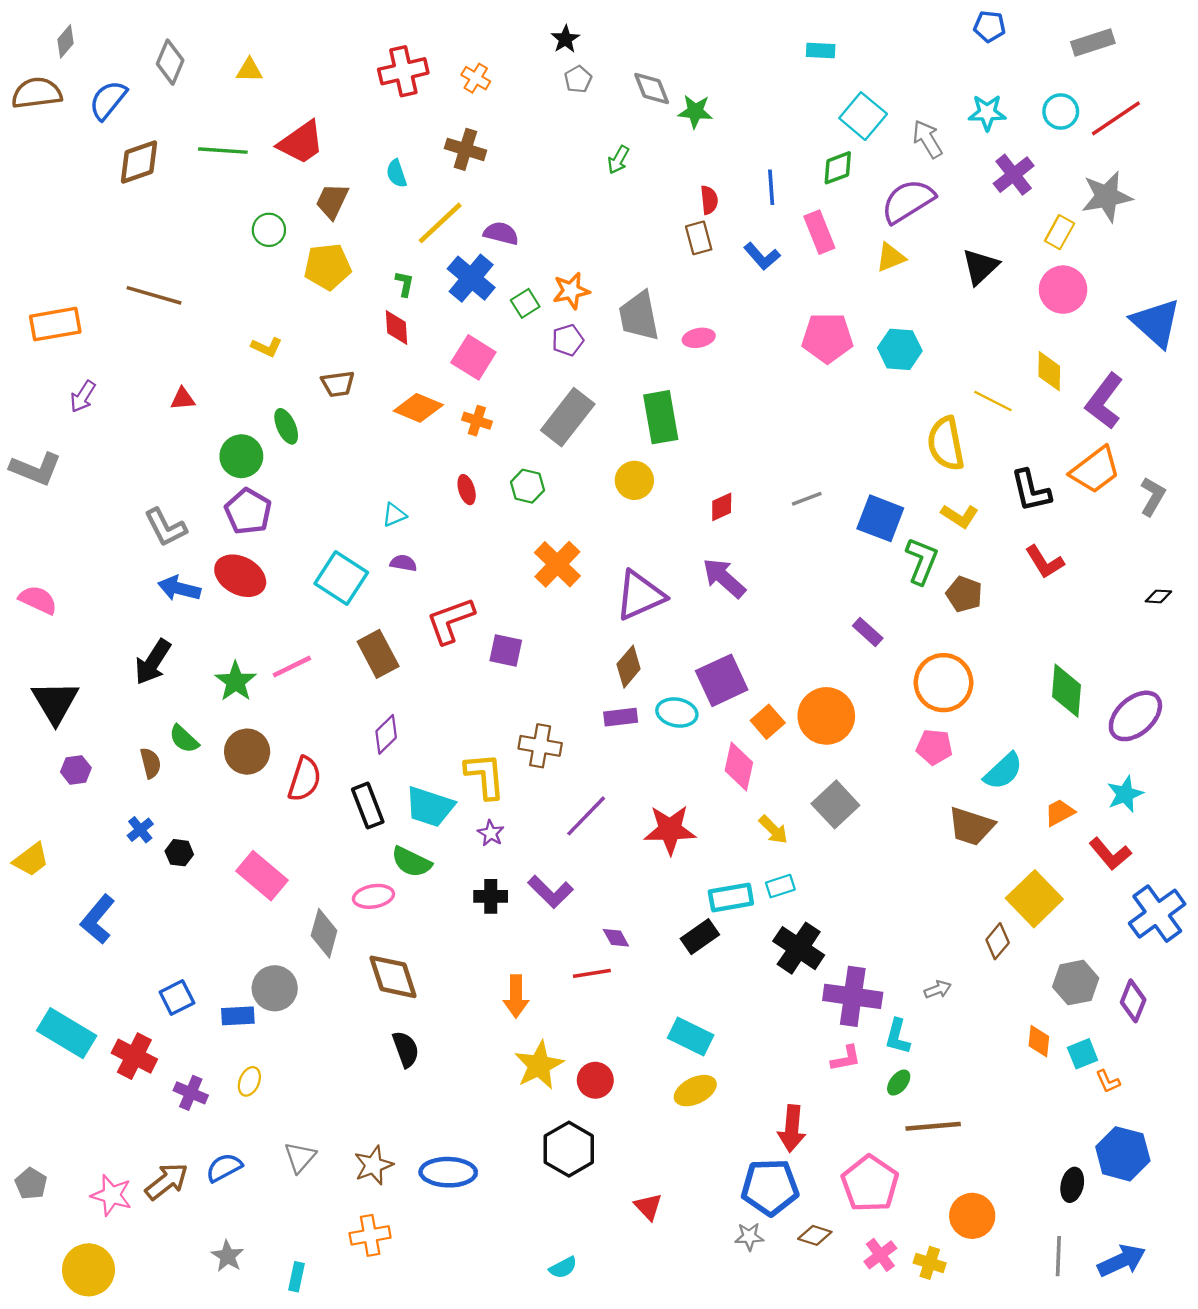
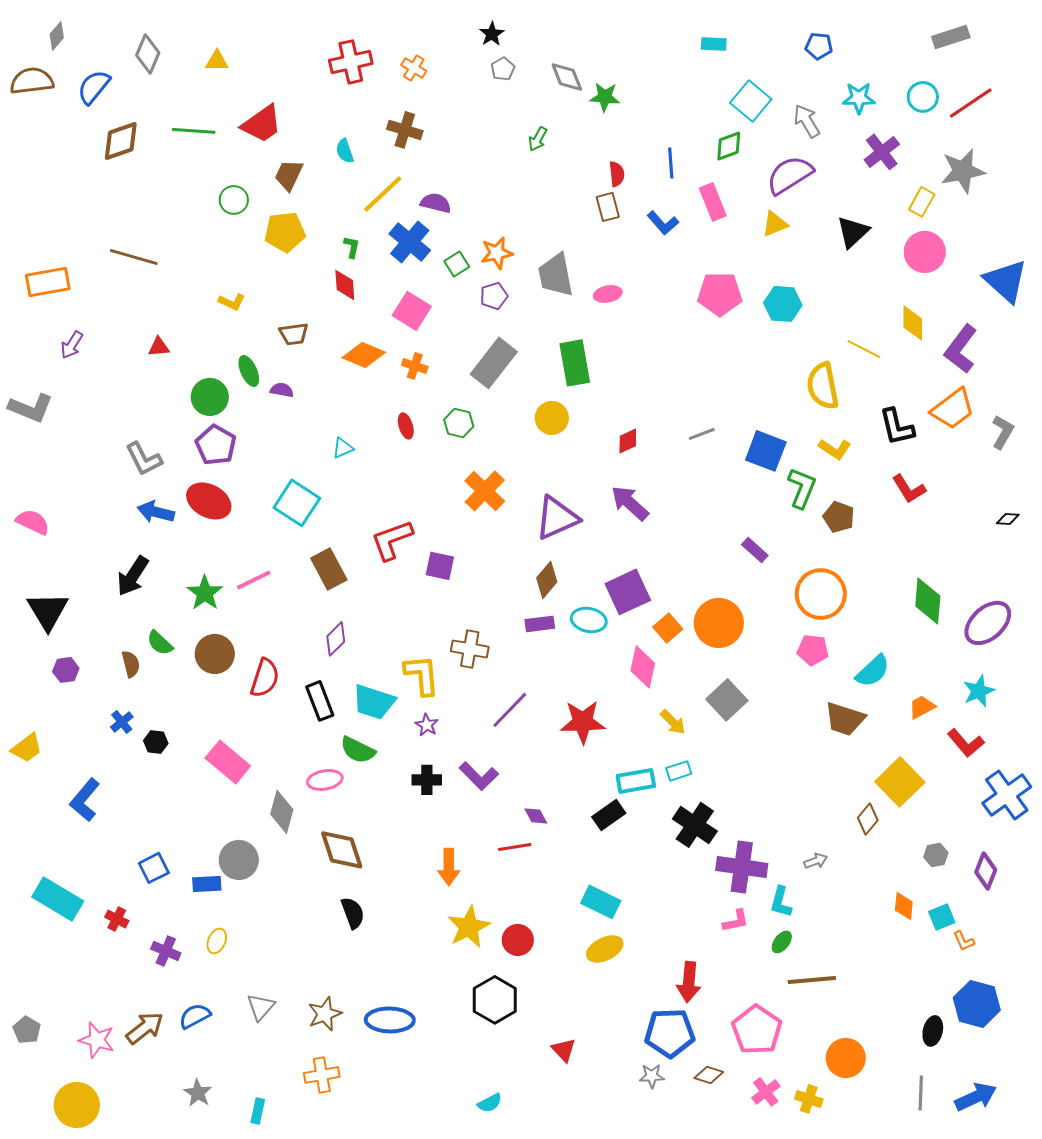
blue pentagon: (989, 26) -> (819, 46), moved
purple semicircle: (403, 563) -> (282, 390), moved
gray hexagon: (1076, 983) -> (936, 855), size x0.6
red cross: (134, 1056) -> (117, 919), size x0.6

